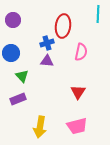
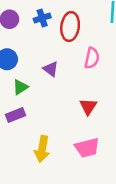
blue cross: (47, 43) -> (42, 18), moved
purple triangle: (47, 61) -> (51, 69), turned 32
green triangle: (22, 76) -> (20, 87), turned 40

